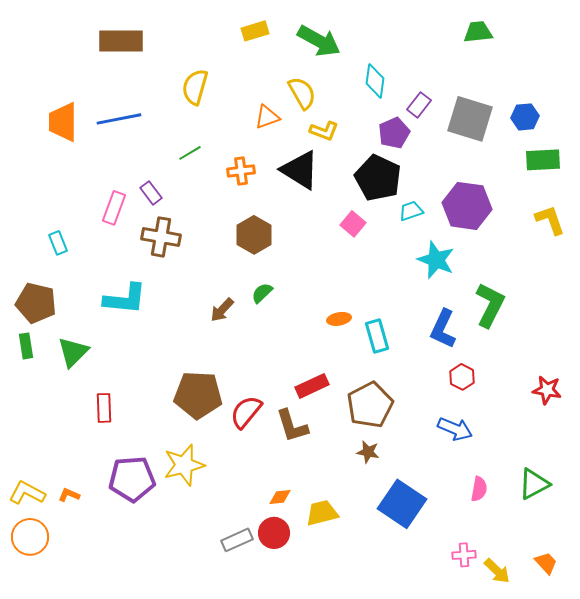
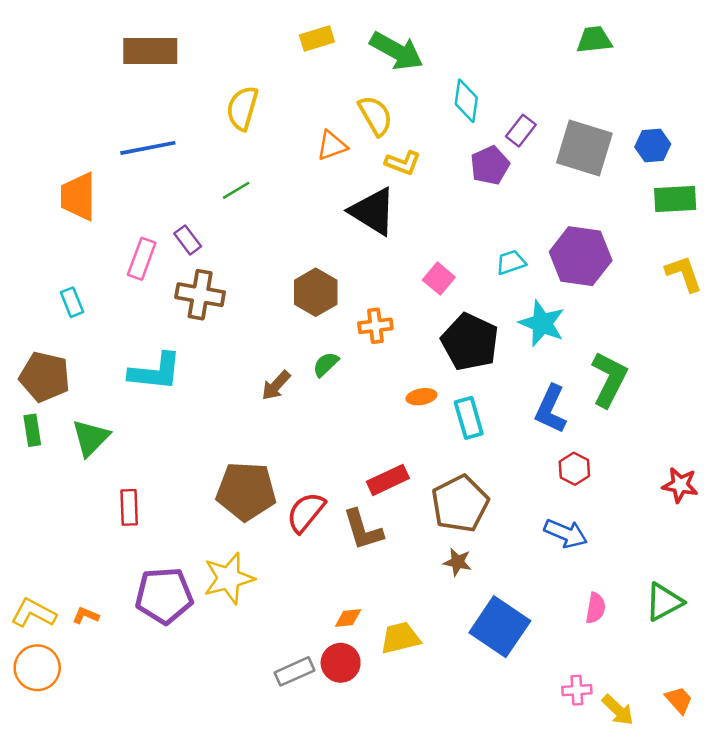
orange trapezoid: (63, 122) -> (78, 196), moved
orange cross: (241, 171) -> (375, 326), moved
black pentagon: (378, 178) -> (470, 342), moved

